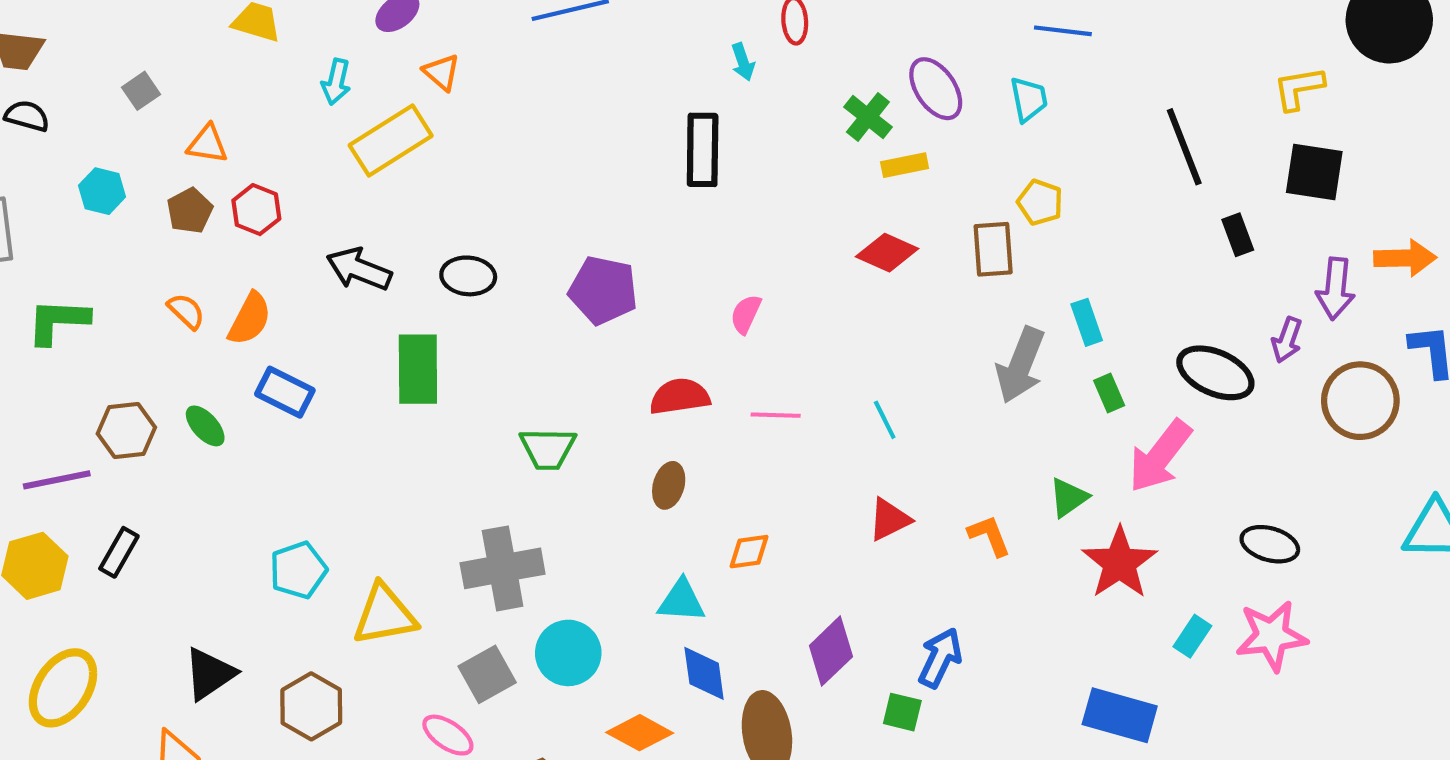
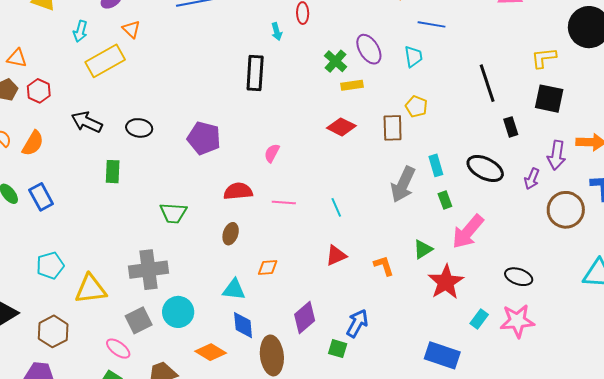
green rectangle: (418, 369) -> (113, 172), size x0.7
black ellipse: (1215, 373) -> (485, 168), moved
blue rectangle: (285, 392) -> (41, 197), moved, turned 32

